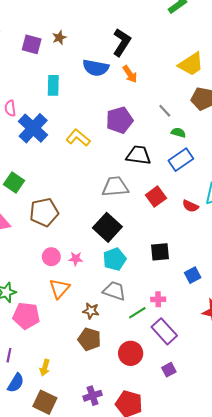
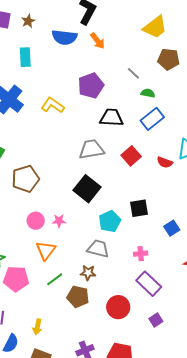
brown star: (59, 38) -> (28, 21), moved
cyan pentagon: (115, 259) -> (110, 221), moved
brown star: (91, 311) -> (88, 273), moved
green line: (137, 313) -> (55, 279), moved

